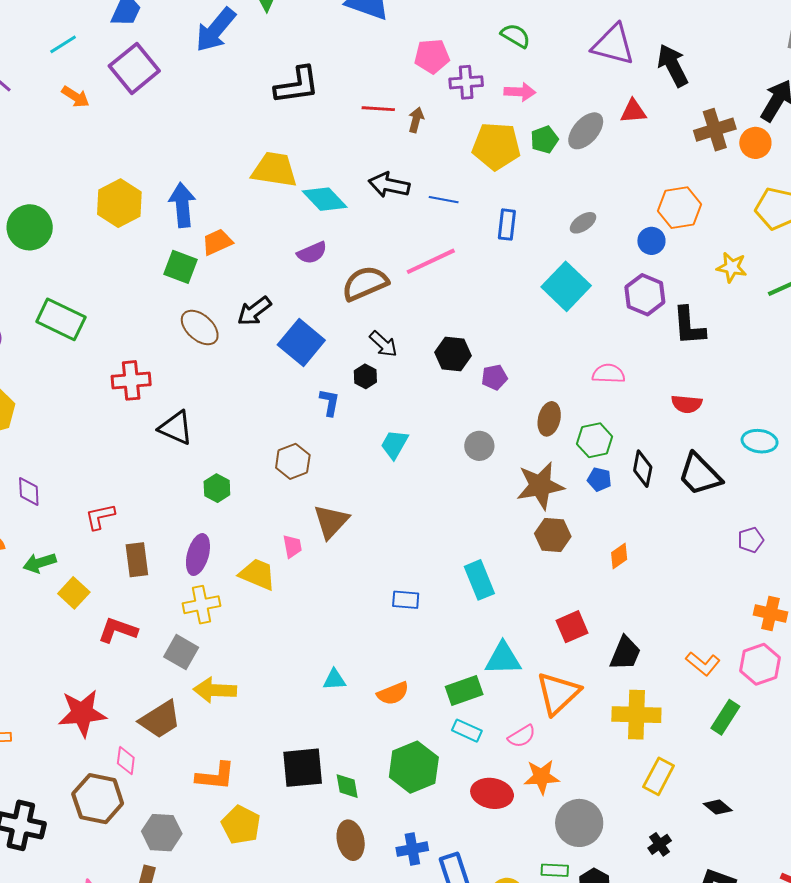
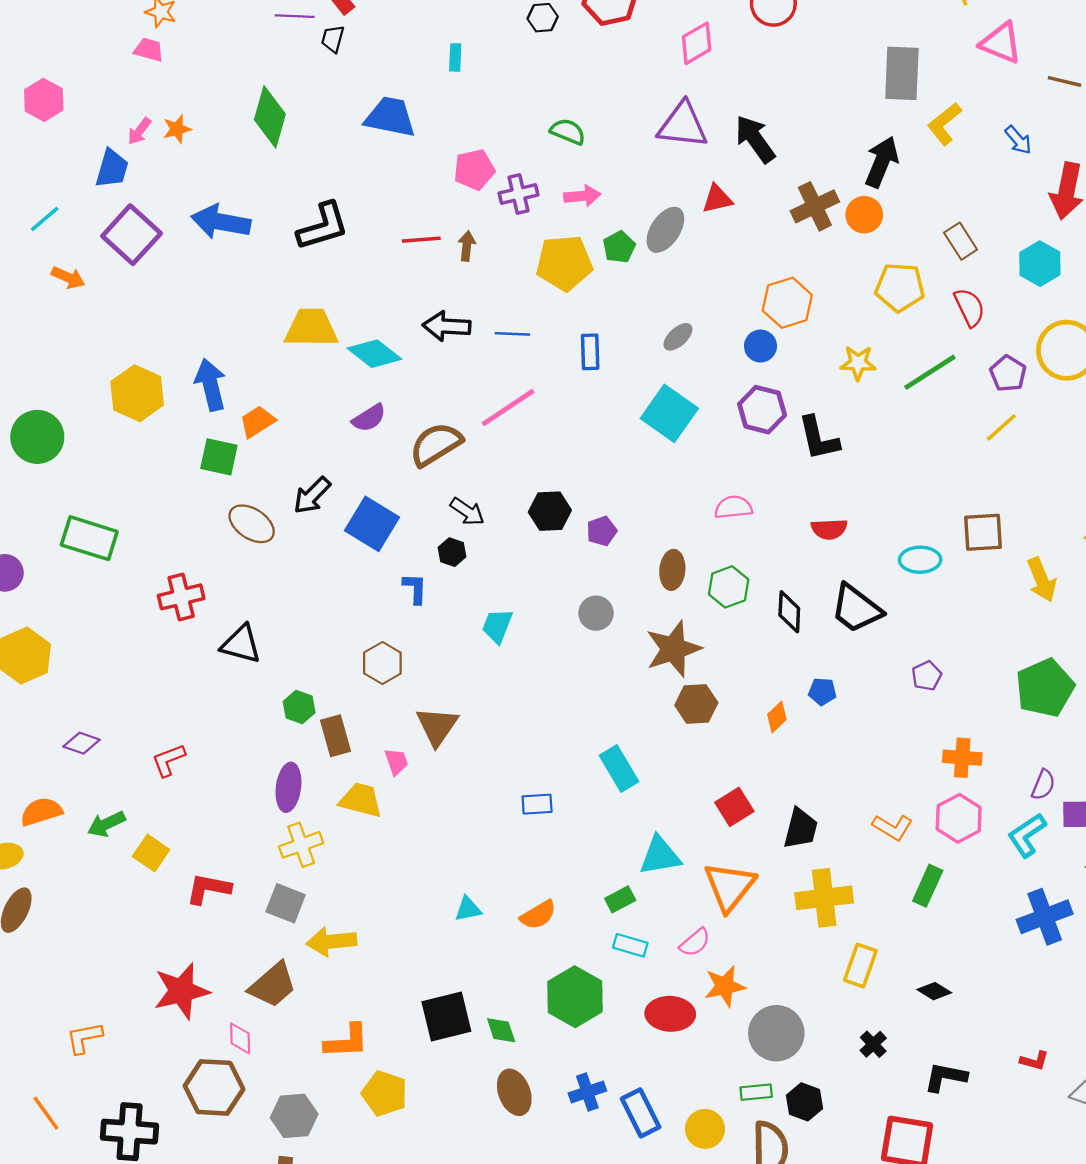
blue arrow: (216, 30) -> (221, 222), moved, turned 69
blue pentagon: (599, 479) -> (822, 692), moved
purple diamond: (29, 491) -> (82, 743), turned -60
brown rectangle: (137, 560) -> (336, 736), moved
green rectangle: (464, 690) -> (620, 899), size x0.7

